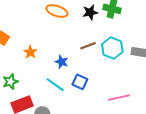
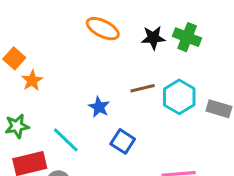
orange star: (30, 52) -> (32, 80), moved
cyan line: (55, 85) -> (66, 140), moved

